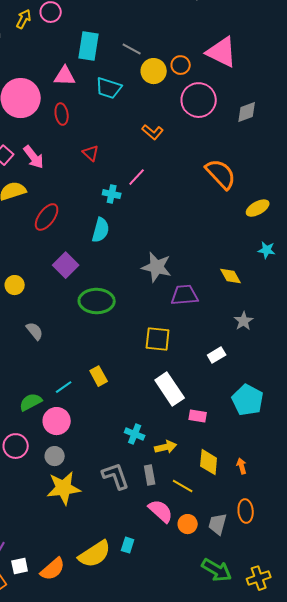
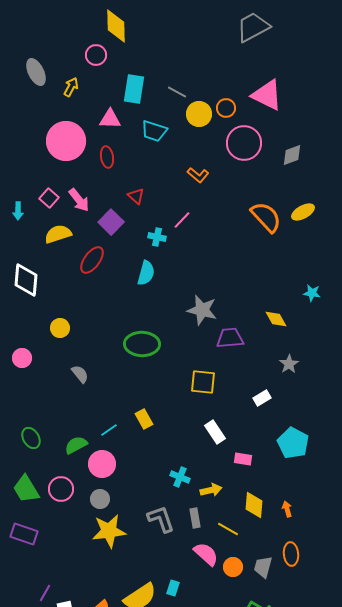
yellow arrow: (24, 19) -> (71, 87), moved
yellow ellipse: (258, 208) -> (303, 212), moved
purple square: (66, 265) -> (111, 222), moved
white rectangle: (170, 389) -> (215, 432), size x0.7

